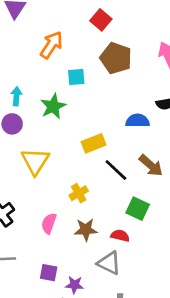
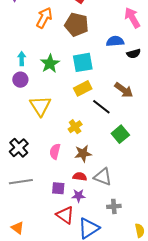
brown pentagon: (116, 58) -> (76, 25), moved
cyan square: (76, 77) -> (83, 62), moved, size x1.5
blue semicircle: (138, 121) -> (115, 41), moved
brown arrow: (151, 165) -> (124, 90), moved
green square: (138, 209) -> (120, 134), turned 30
red semicircle: (120, 236) -> (80, 177), moved

